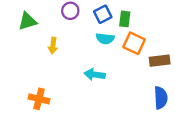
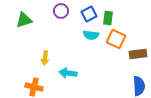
yellow arrow: (53, 46) -> (45, 58), moved
cyan arrow: (95, 75) -> (68, 73), moved

